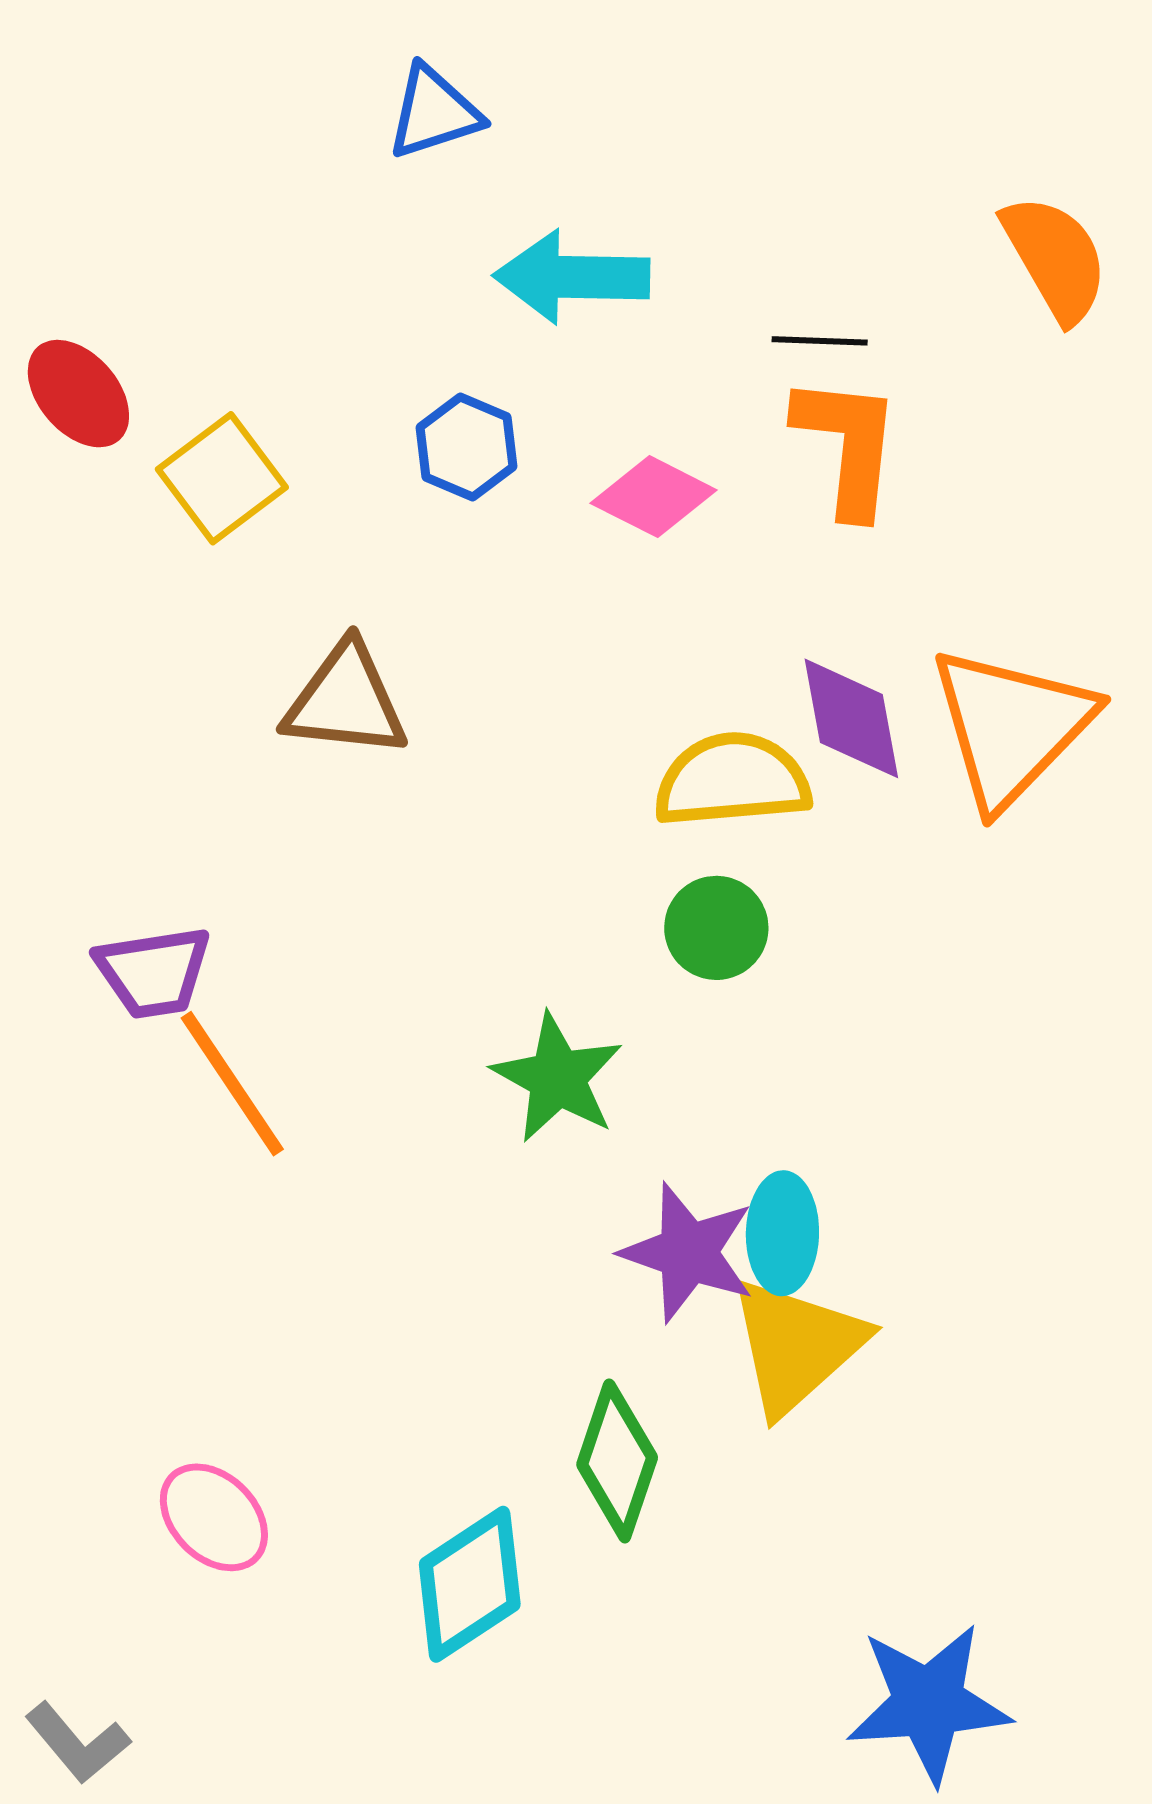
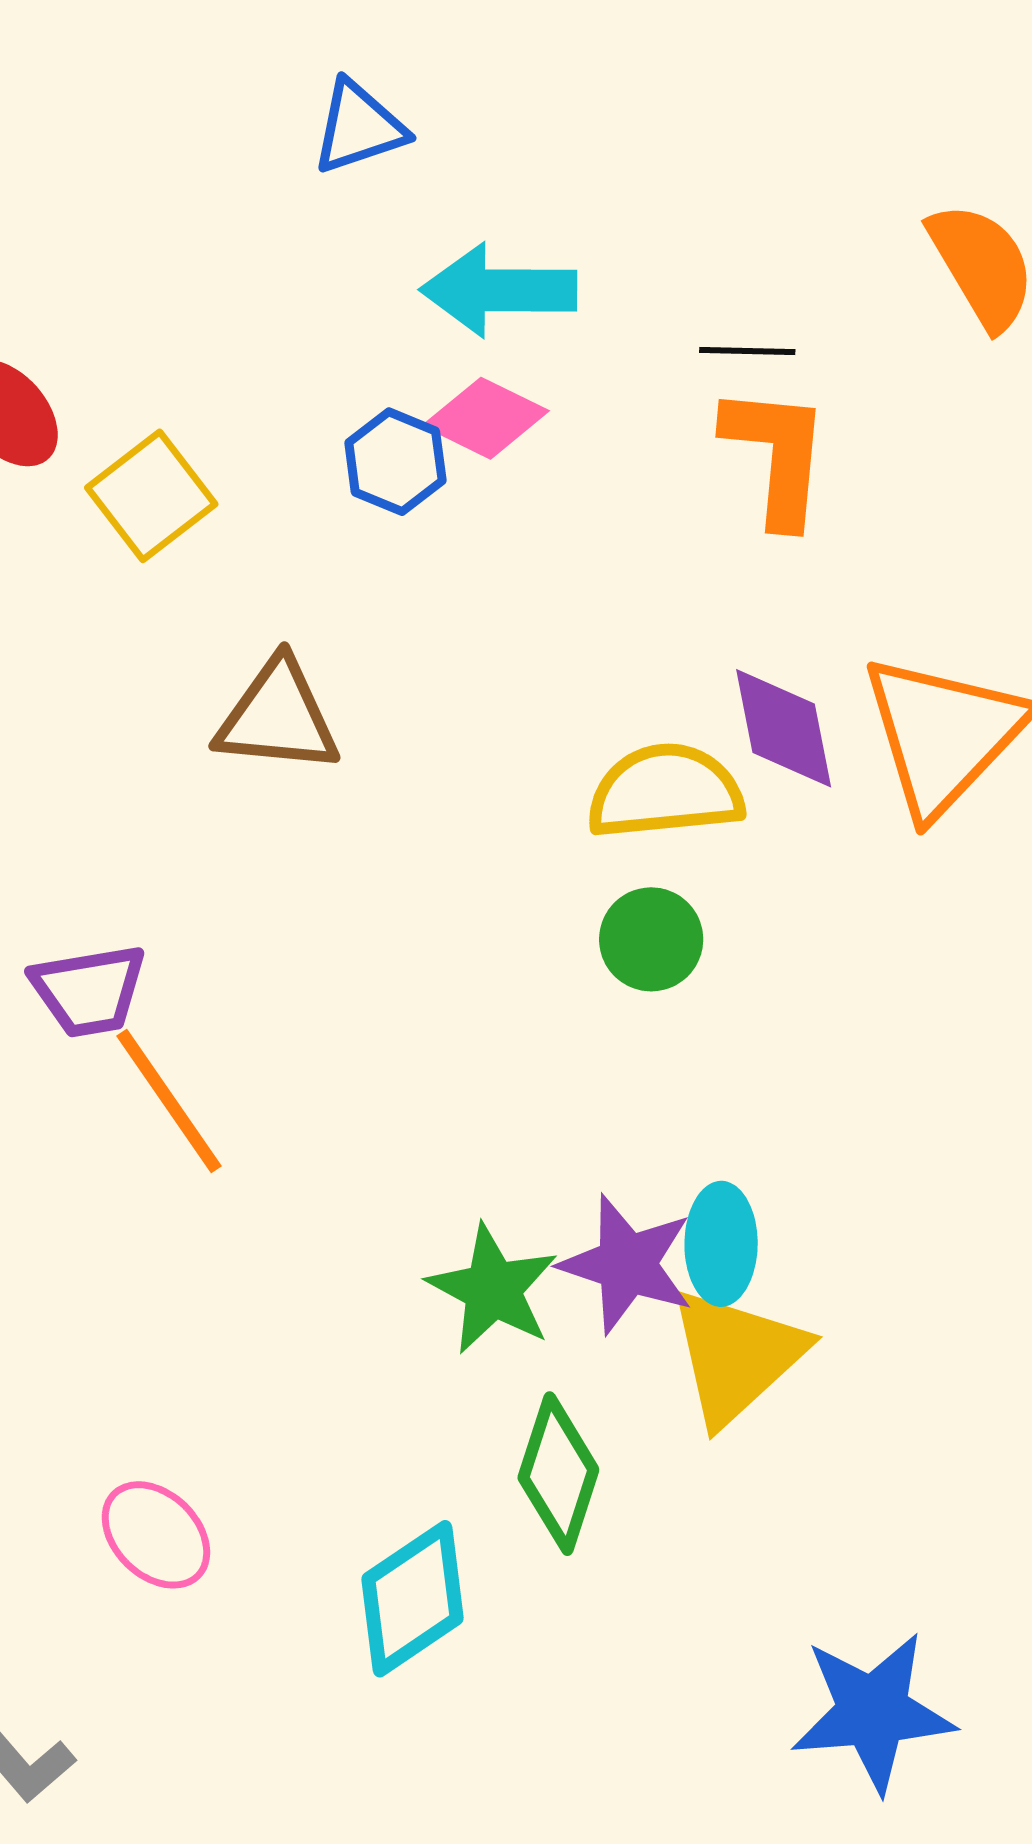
pink diamond: (654, 497) -> (486, 418), moved
green star: (557, 1078) -> (493, 1289), moved

